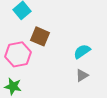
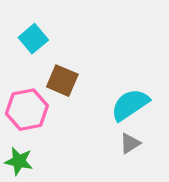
cyan semicircle: (82, 51) -> (130, 105), size x1.4

